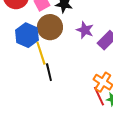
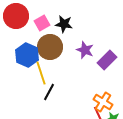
black line: (49, 72) -> (49, 92), turned 42

